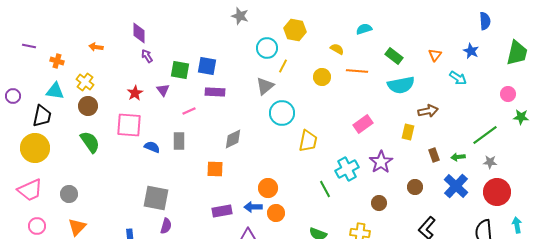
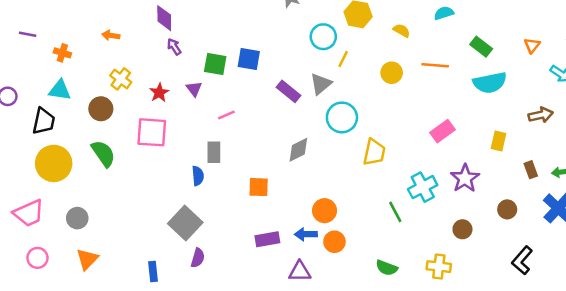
yellow semicircle: (337, 49) -> (402, 30), moved
yellow cross: (85, 82) -> (121, 79), moved
purple rectangle: (215, 92) -> (288, 91), moved, turned 36
brown arrow: (428, 111) -> (541, 115), moved
gray diamond: (233, 139) -> (298, 150), moved
blue semicircle: (152, 147) -> (198, 176), moved, turned 63
yellow circle: (35, 148) -> (54, 163), moved
gray square: (156, 198) -> (185, 223), turned 32

